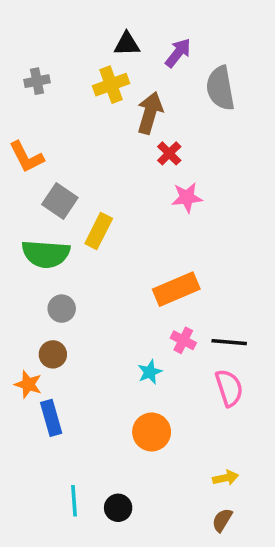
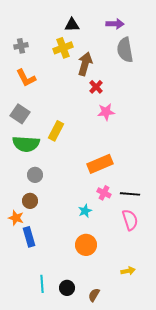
purple arrow: (178, 53) -> (115, 24), moved, turned 54
orange L-shape: (26, 157) -> (26, 78), moved
gray square: (60, 201) -> (20, 114), moved
brown semicircle: (222, 520) -> (94, 295), moved

